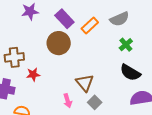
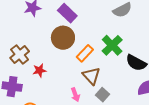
orange rectangle: (90, 25) -> (85, 53), moved
green cross: (126, 45) -> (112, 45), moved, size x1.5
brown cross: (14, 57) -> (20, 55), turned -30

